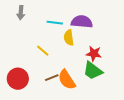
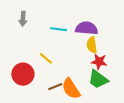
yellow semicircle: (69, 38) -> (92, 45), moved
red circle: (18, 79) -> (23, 74), moved

